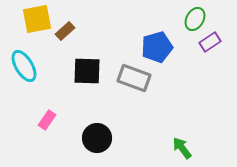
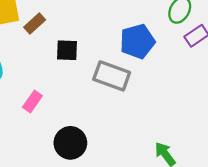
black square: (87, 71) -> (67, 50), moved, size x0.7
pink rectangle: (47, 120) -> (32, 102), moved

